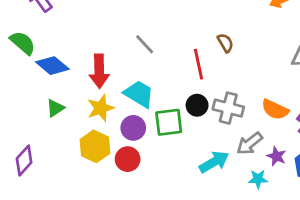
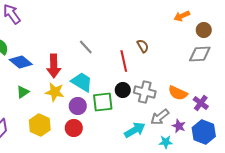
yellow star: (101, 108) -> (55, 92), turned 30
yellow hexagon: (95, 146) -> (40, 125), moved

